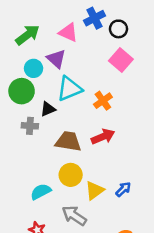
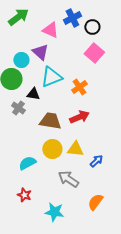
green arrow: (28, 35) -> (18, 17), moved
black triangle: (48, 109) -> (33, 94), turned 32
gray cross: (30, 126) -> (18, 108), turned 32
yellow triangle: (95, 190) -> (75, 149), moved, turned 42
gray arrow: (74, 216) -> (68, 179), moved

